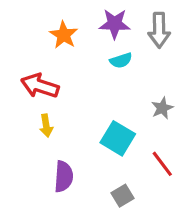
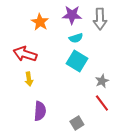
gray star: (162, 108) -> (102, 81), moved
cyan square: (118, 138) -> (77, 61), moved

